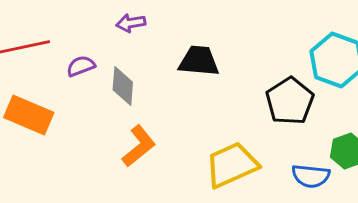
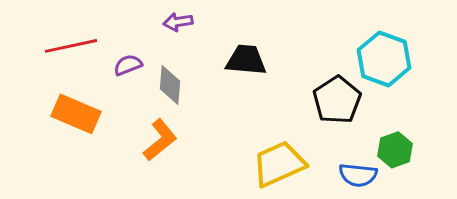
orange L-shape: (139, 146) -> (160, 140), moved

